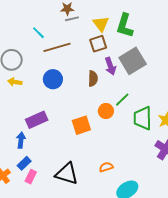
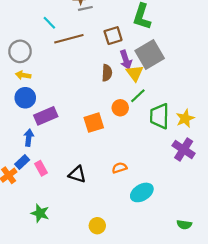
yellow triangle: (101, 24) -> (135, 73), moved
blue circle: (53, 79) -> (25, 98), moved
blue rectangle: (24, 163) -> (22, 162), moved
black triangle: (67, 174) -> (77, 174), size x0.7
pink rectangle: (31, 177) -> (41, 168), moved, turned -56

